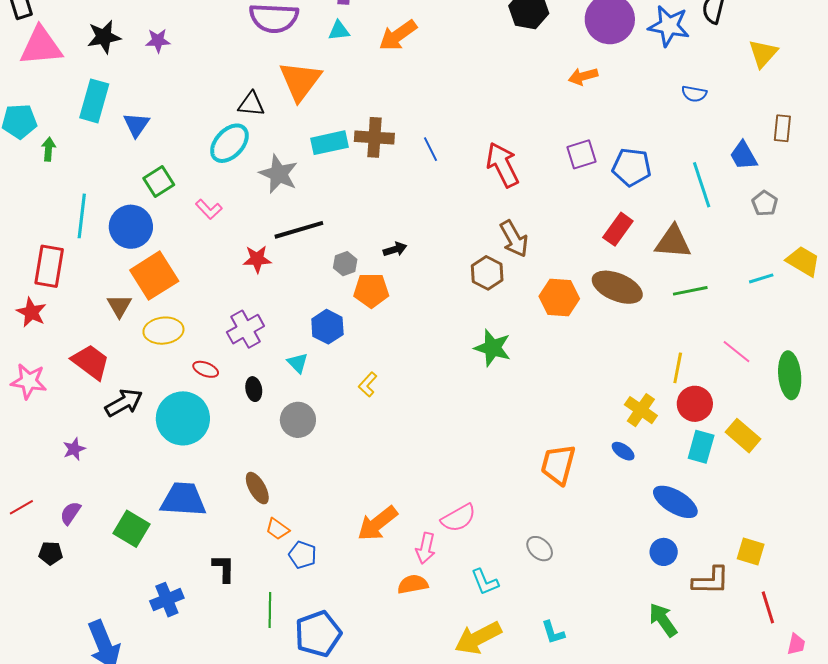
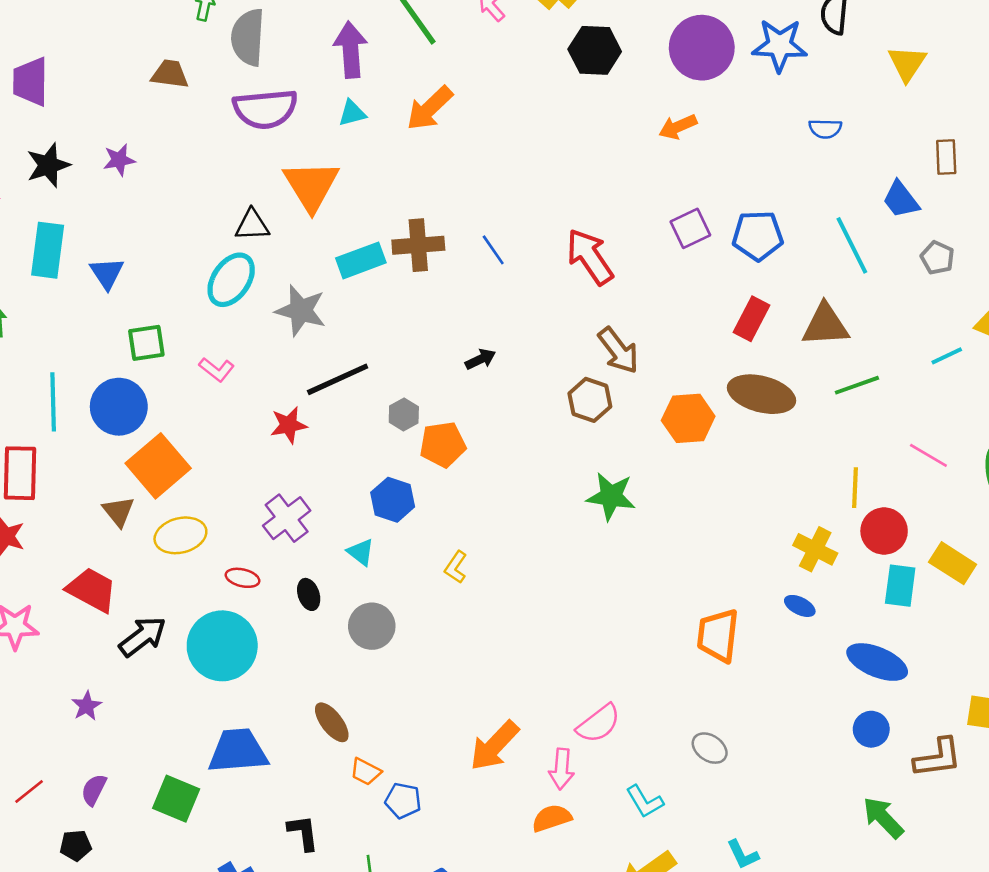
green square: (159, 182) -> (146, 343), turned 32
black arrow: (395, 249) -> (480, 359), moved

